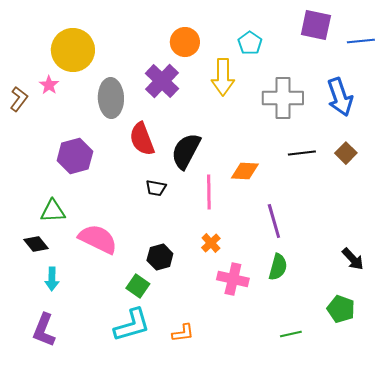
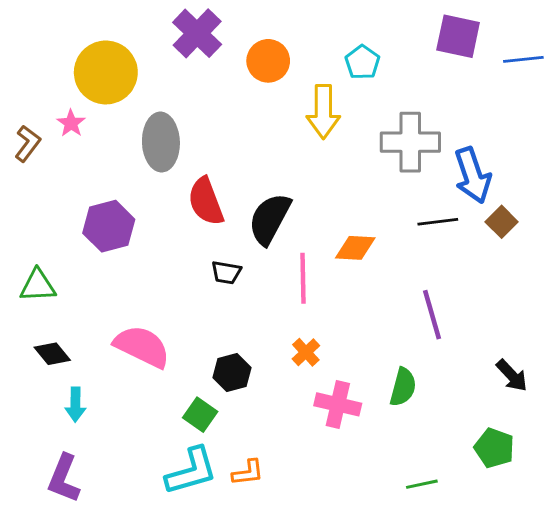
purple cross: (162, 81) -> (197, 33), moved
blue arrow: (340, 97) -> (473, 175), moved
green triangle: (53, 211) -> (38, 286), moved
purple line: (274, 221) -> (432, 315), moved
orange L-shape: (183, 333) -> (248, 473), moved

